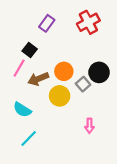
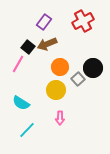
brown arrow: (38, 79) -> (47, 44), moved
pink arrow: (89, 126) -> (60, 118), moved

